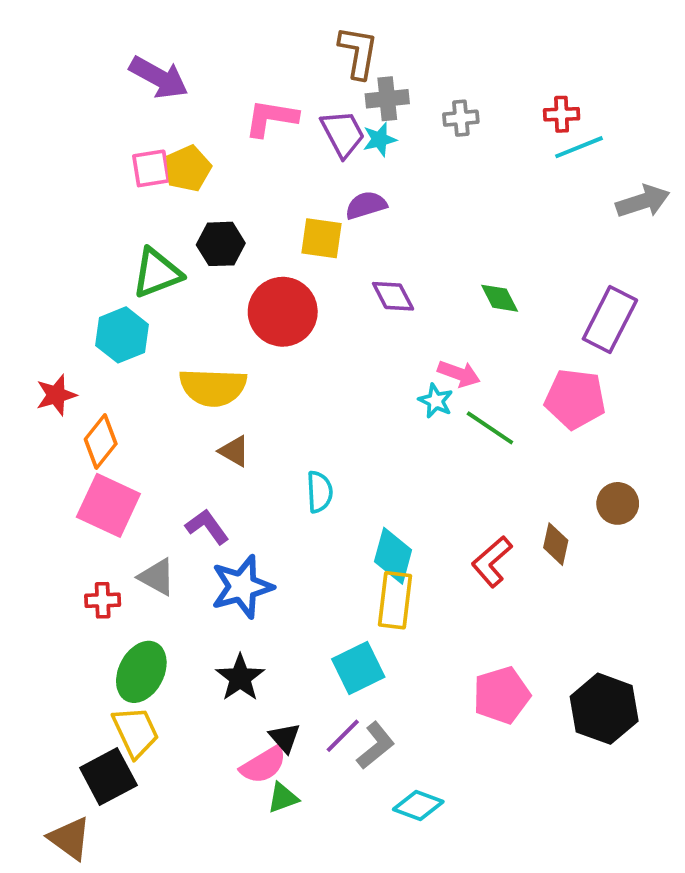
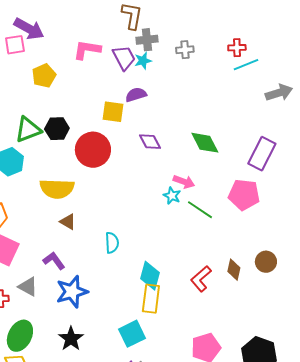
pink square: (151, 168) -> (15, 45), moved
black hexagon: (221, 244) -> (57, 129), moved
green diamond: (500, 298) -> (205, 143), size x1.4
brown circle: (618, 503) -> (266, 262), moved

